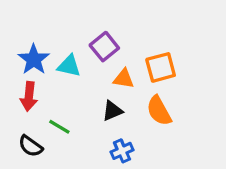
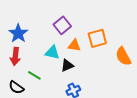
cyan triangle: (69, 66) -> (52, 52), moved
orange semicircle: (159, 111) -> (123, 56), moved

